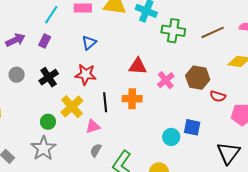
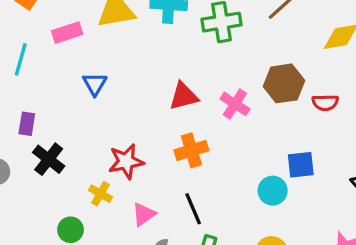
purple rectangle: (45, 41) -> (27, 124), moved
red star: (86, 74) -> (126, 161), moved
black line: (105, 102) -> (193, 209), moved
yellow cross: (72, 107) -> (100, 194), size x0.6

